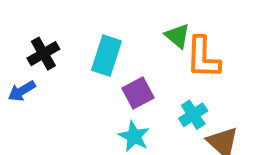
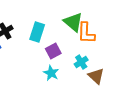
green triangle: (177, 36) -> (73, 22), size x1.5

